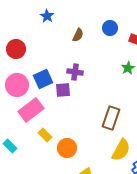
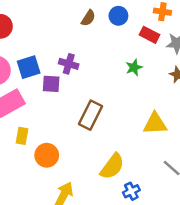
brown semicircle: (78, 35) -> (88, 18), moved
brown rectangle: (111, 118) -> (90, 115), moved
yellow rectangle: (45, 135) -> (22, 136), turned 48

